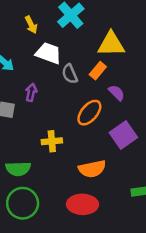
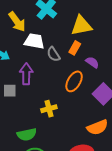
yellow arrow: (31, 25) -> (17, 22), size x1.5
purple arrow: (31, 92) -> (26, 74), size x1.5
orange semicircle: (92, 169) -> (97, 127), moved

